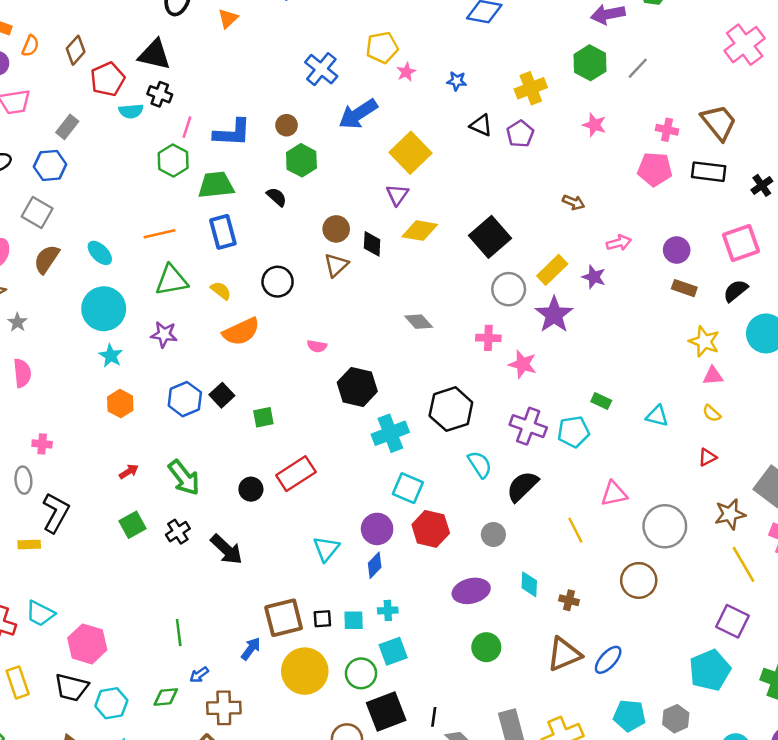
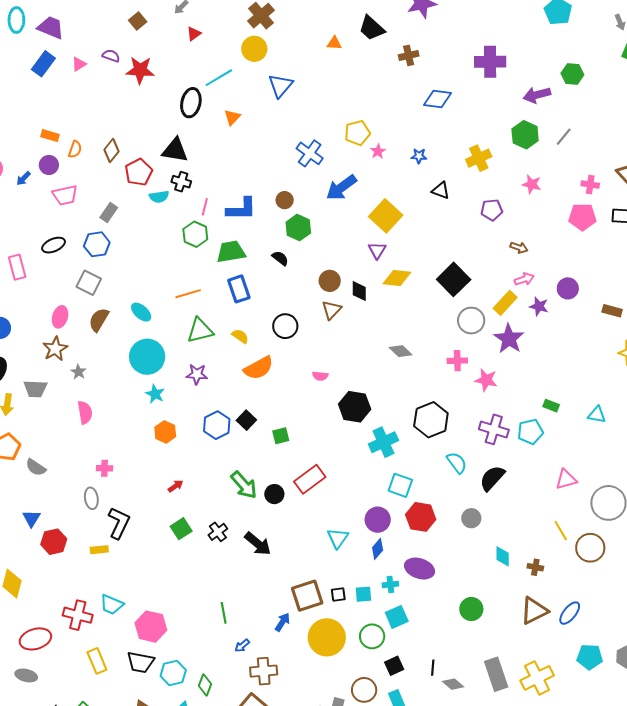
purple pentagon: (520, 134) -> (492, 210), moved, turned 30
pink arrow: (619, 243) -> (524, 279), moved
purple circle: (677, 250) -> (568, 288), moved
green arrow: (184, 478) -> (244, 485), moved
yellow line: (575, 530) -> (561, 531), moved
purple ellipse: (471, 591) -> (420, 569), moved, turned 36
green diamond: (166, 697) -> (205, 685), moved, turned -60
black square: (386, 711) -> (394, 666), size x0.6

